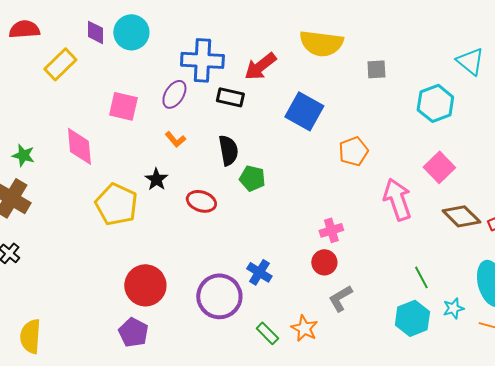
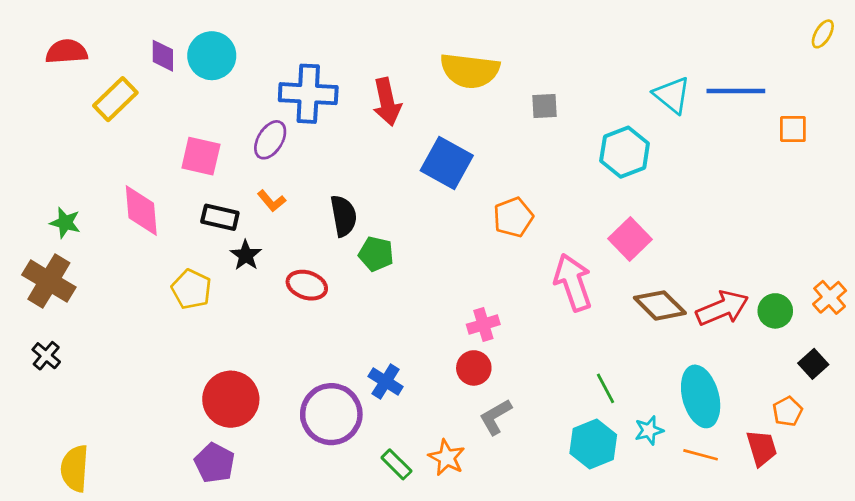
red arrow: (260, 66) -> (387, 102), turned -64
black rectangle: (230, 97) -> (220, 217), moved
yellow pentagon: (116, 204) -> (191, 289), size x0.7

